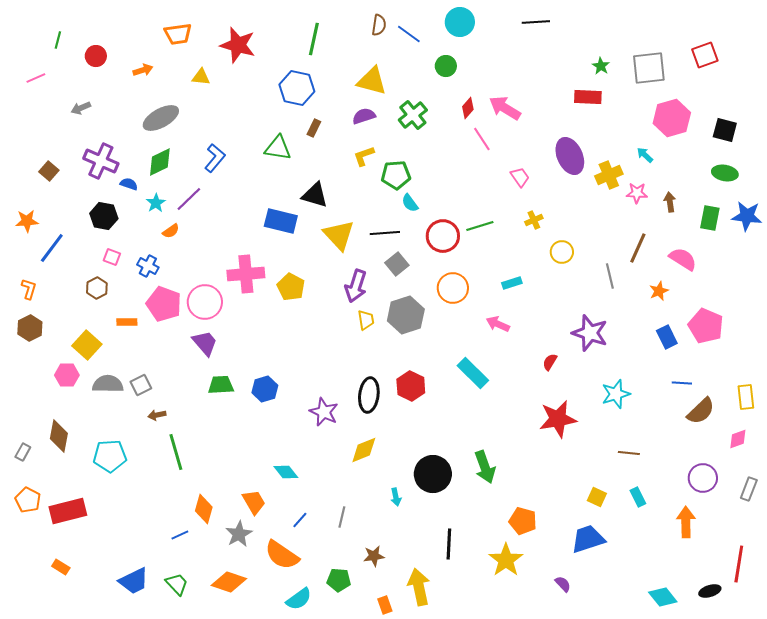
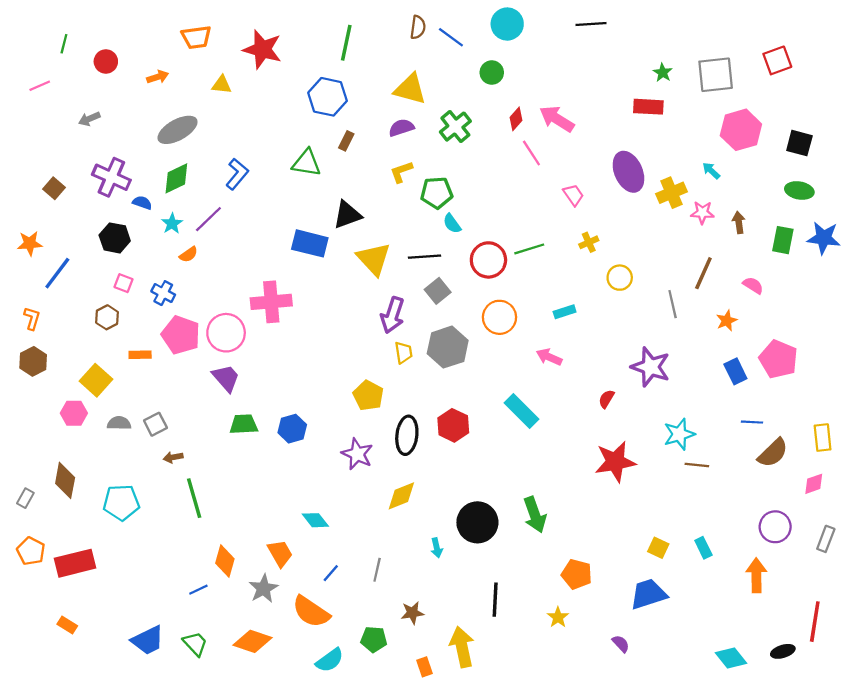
black triangle: (315, 195) -> (347, 215), turned -36
pink semicircle: (683, 259) -> (753, 285), size x0.7
yellow pentagon: (291, 287) -> (368, 396), moved
gray semicircle: (108, 384) -> (119, 423), size x0.7
brown line: (629, 453) -> (697, 465), moved
yellow star: (506, 560) -> (558, 617), size x0.6

